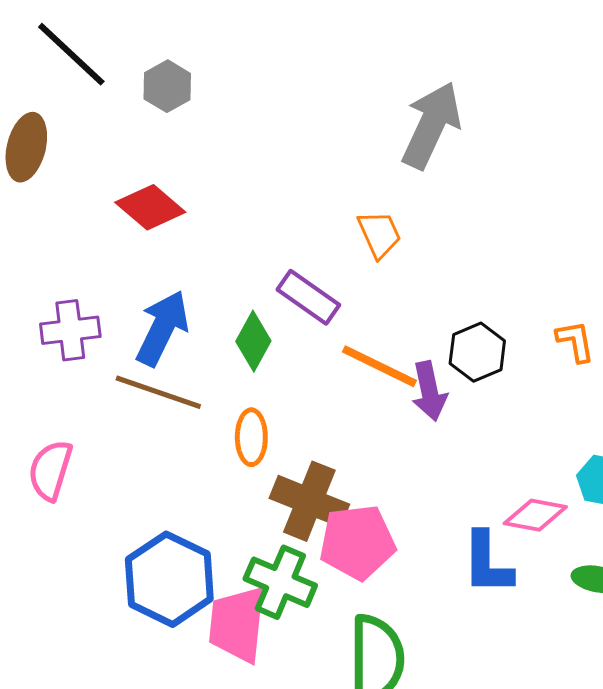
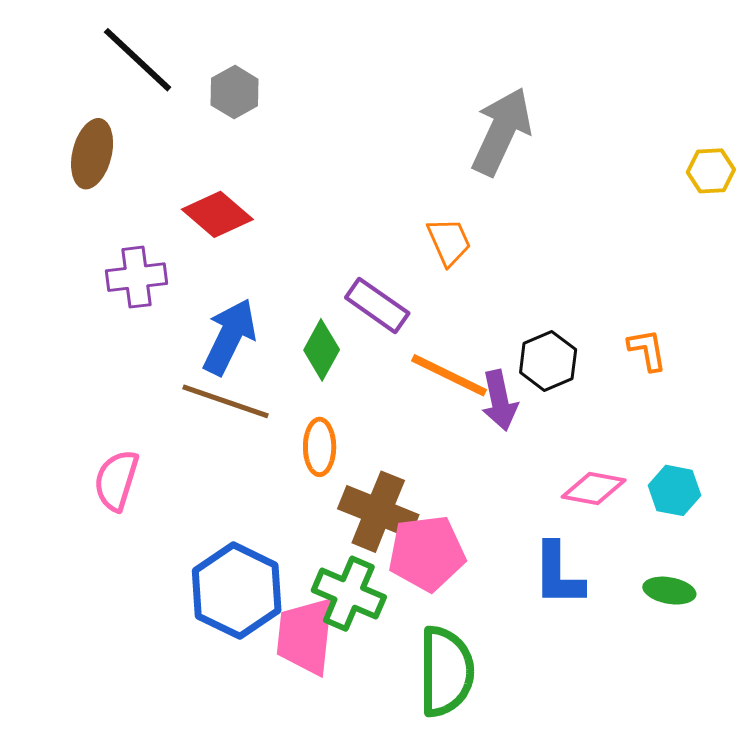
purple cross: (70, 330) -> (137, 277), moved
pink diamond: (535, 515) -> (594, 488), moved

